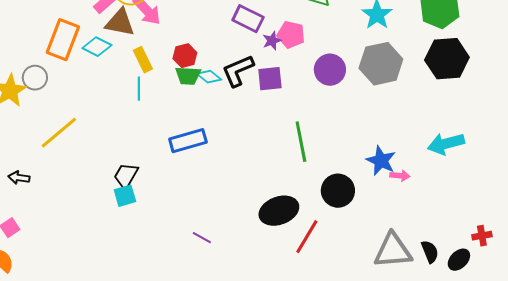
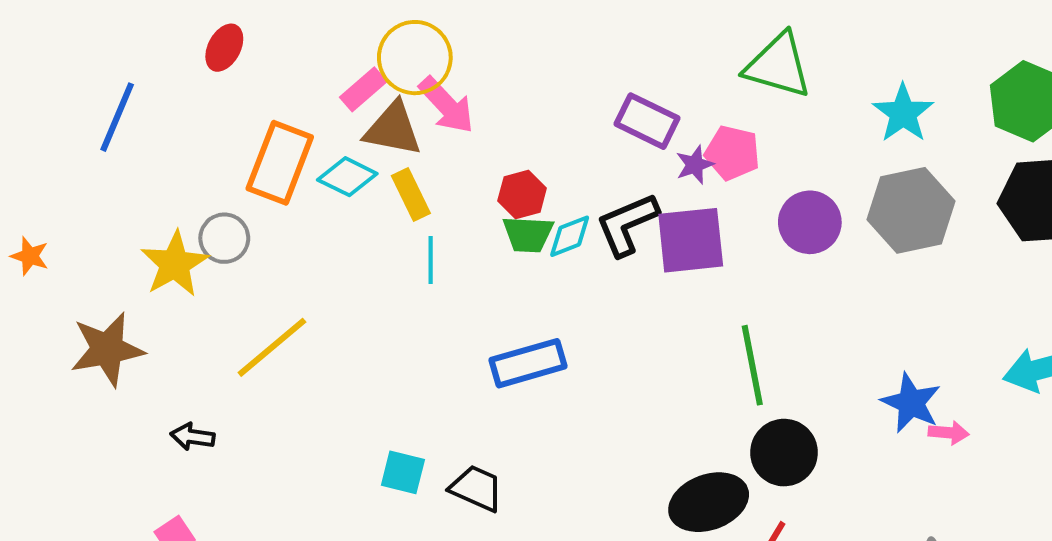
yellow rectangle: (143, 60) -> (411, 195), moved
cyan diamond: (209, 77) -> (570, 236), turned -60
purple square: (270, 79) -> (691, 240), size x1.4
black trapezoid: (126, 176) -> (476, 488), moved, turned 84
black circle: (338, 191) -> (784, 453), moved
cyan square: (125, 196) -> (403, 472), turned 30

